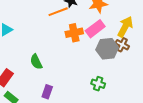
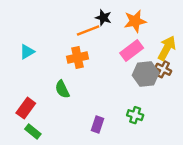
orange cross: (74, 33) -> (78, 58), moved
purple rectangle: (47, 92) -> (98, 125), moved

